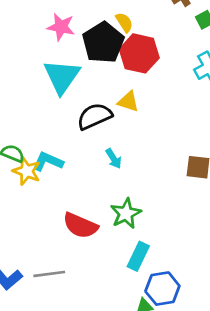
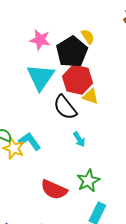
red hexagon: (139, 53) -> (77, 80), moved
black semicircle: (95, 116) -> (65, 107), turned -104
cyan L-shape: (48, 162) -> (30, 141), turned 30

